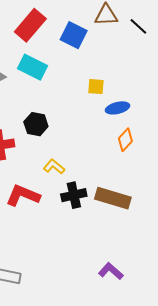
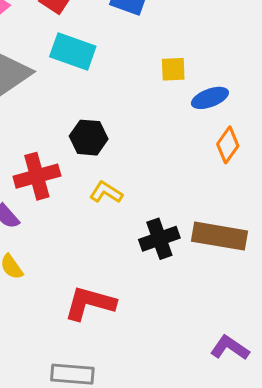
yellow L-shape: (54, 167) -> (106, 192), moved
red L-shape: (23, 195) -> (90, 303), moved

